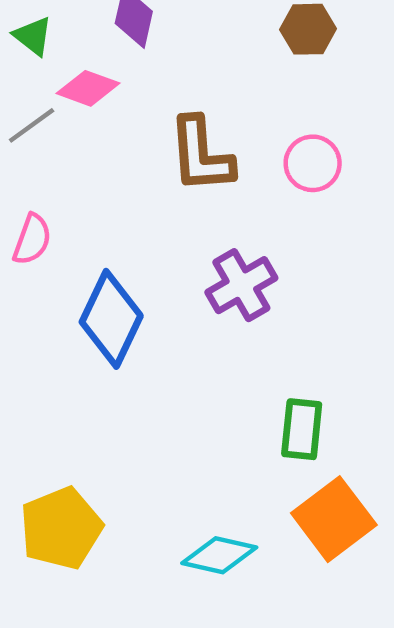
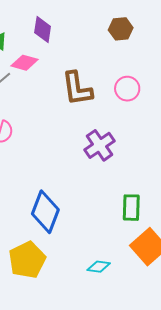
blue diamond: (111, 319) -> (45, 212), moved
cyan diamond: (219, 555) -> (99, 267), size x0.7

